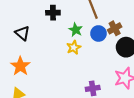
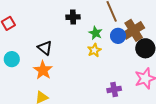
brown cross: (115, 28) -> (134, 30), size x1.5
black triangle: (22, 33) -> (45, 48), moved

